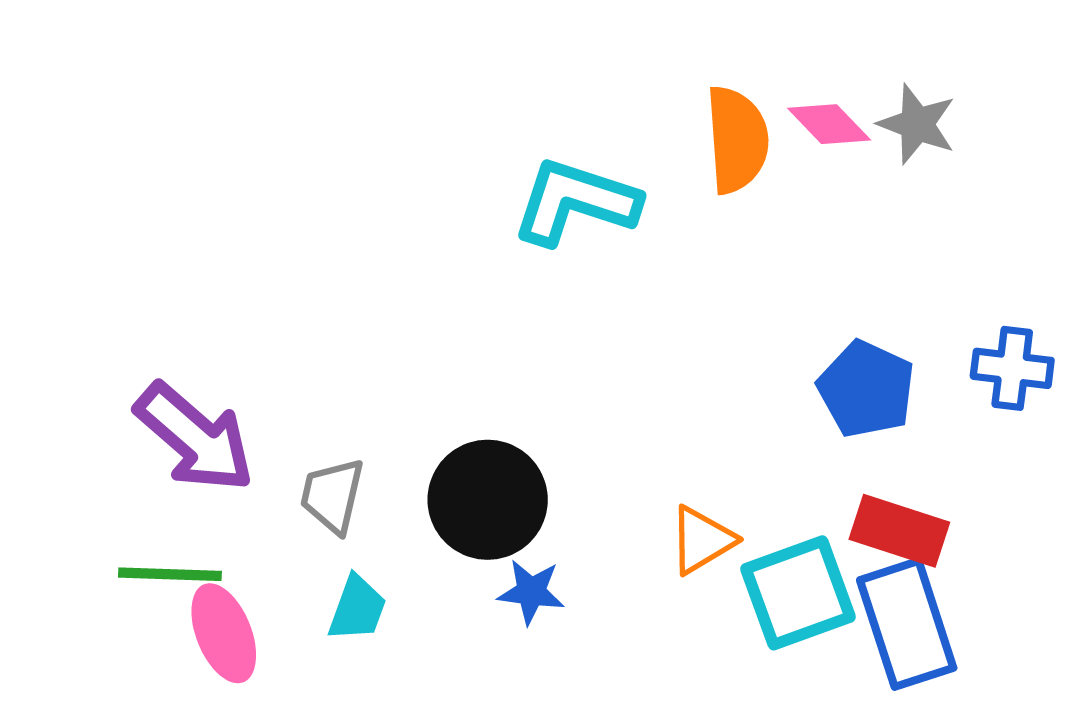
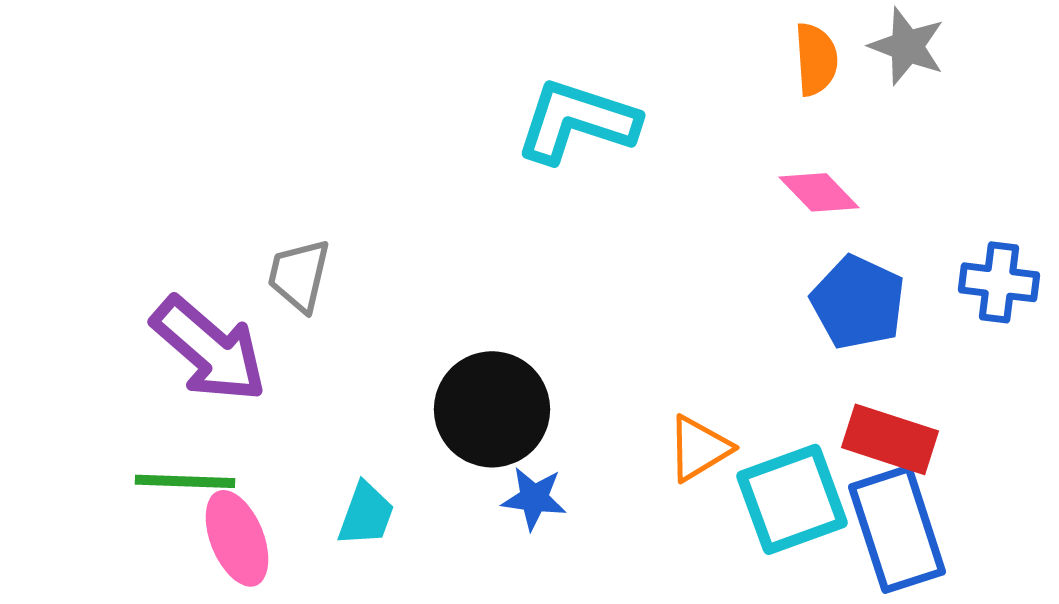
pink diamond: (829, 124) -> (819, 192), moved
orange semicircle: (737, 140) -> (816, 59), moved, size x0.7
gray trapezoid: (332, 496) -> (299, 275), moved

